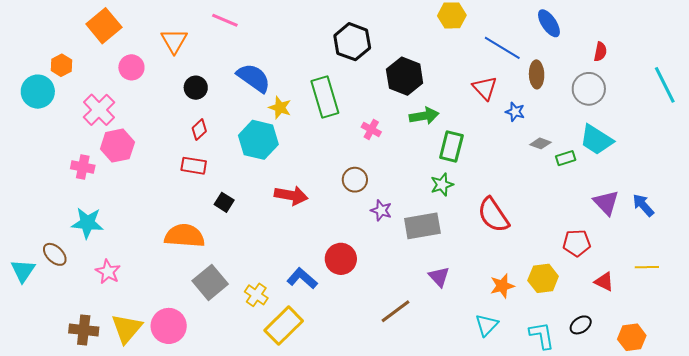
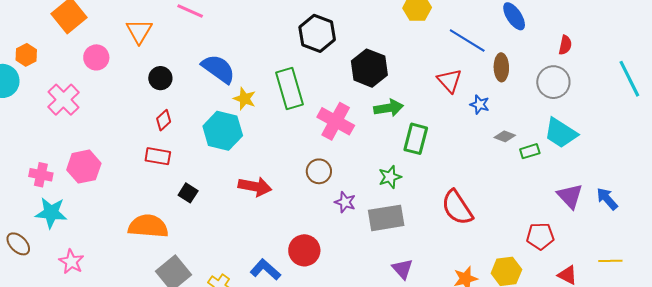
pink cross: (371, 129) -> (336, 121), size x1.8
pink hexagon: (117, 146) -> (84, 167), moved
pink cross: (83, 167) -> (41, 175), moved
green star: (442, 185) -> (390, 177), moved

